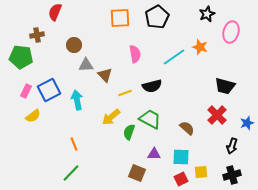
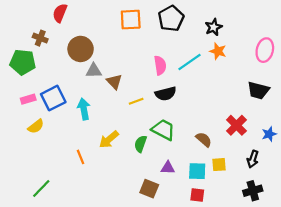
black star: (207, 14) -> (214, 27), moved
pink ellipse: (231, 32) -> (265, 50), moved
brown cross: (37, 35) -> (40, 38), turned 32
brown circle: (74, 45) -> (81, 49), size x1.5
pink semicircle: (135, 54) -> (160, 65), moved
black trapezoid: (225, 86) -> (258, 90), moved
pink rectangle: (26, 91) -> (28, 99), turned 48
yellow arrow: (111, 117) -> (109, 139), moved
yellow square: (201, 172) -> (219, 165), moved
green line: (71, 173) -> (41, 189), moved
red square: (181, 179) -> (197, 195), turned 32

